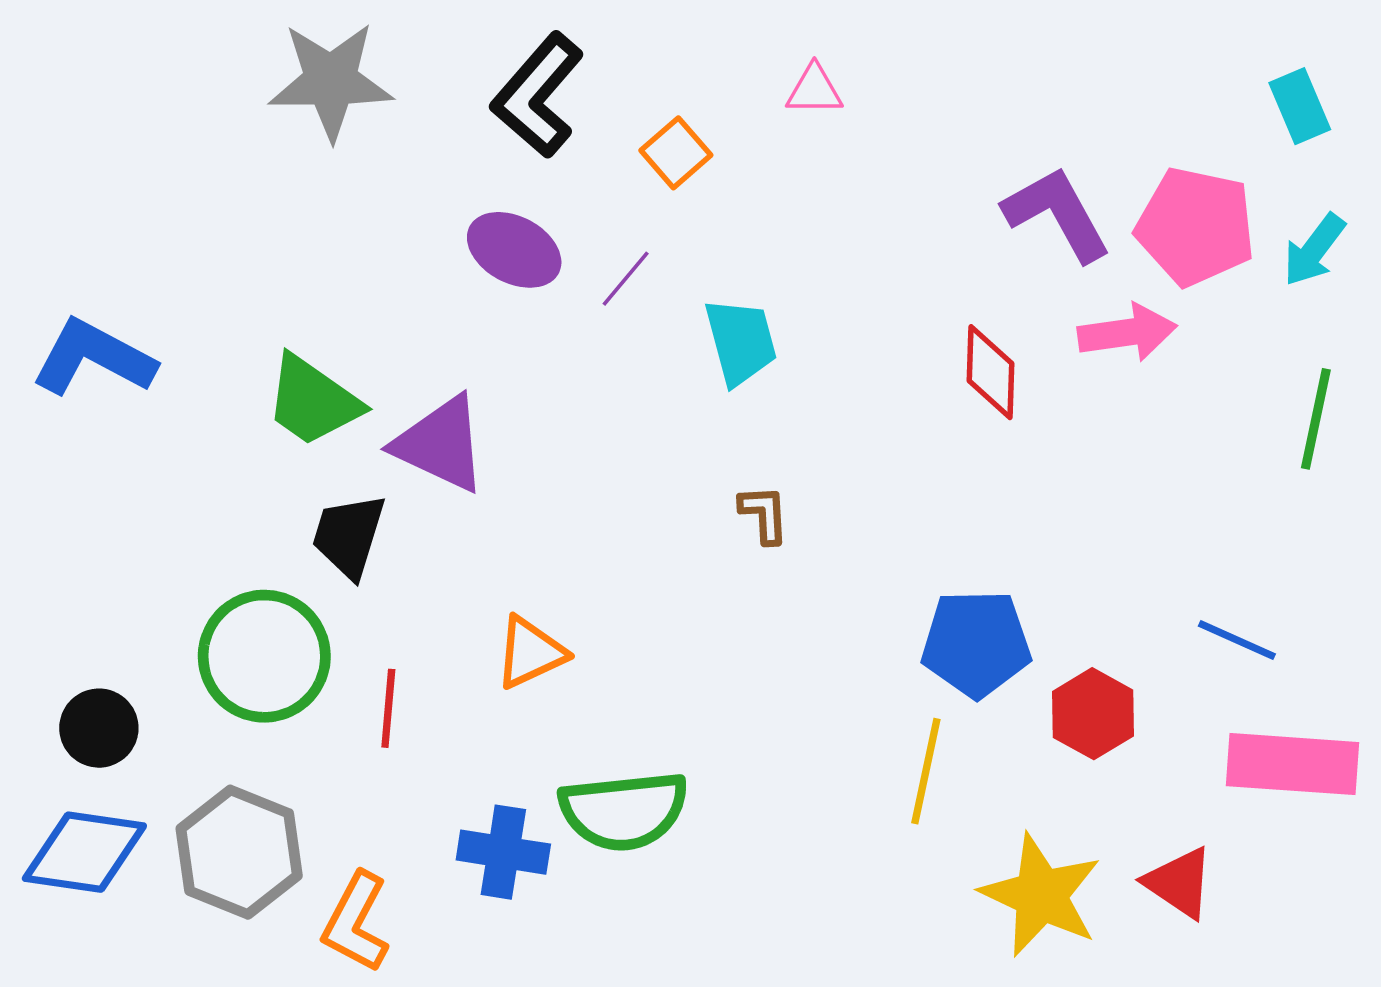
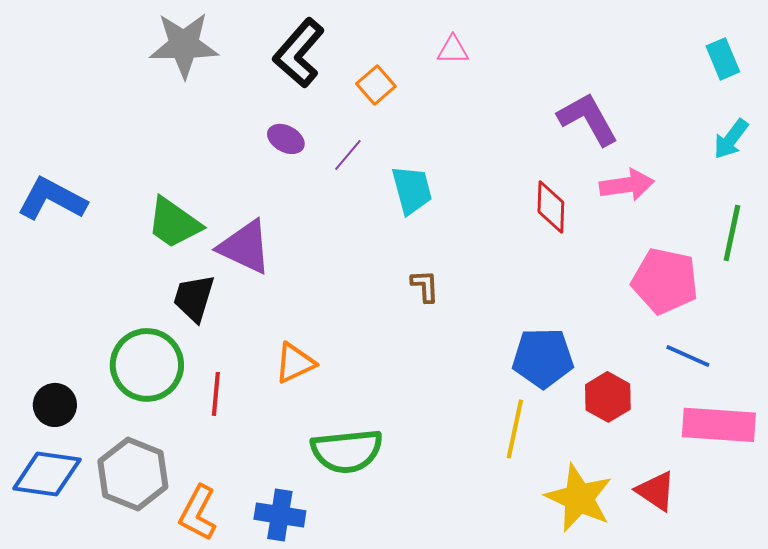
pink pentagon: (1195, 227) -> (665, 281), moved
purple ellipse: (514, 250) -> (286, 139), size x0.7
blue cross: (503, 852) -> (280, 515), moved

